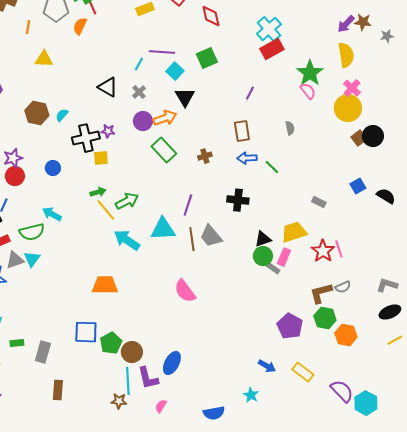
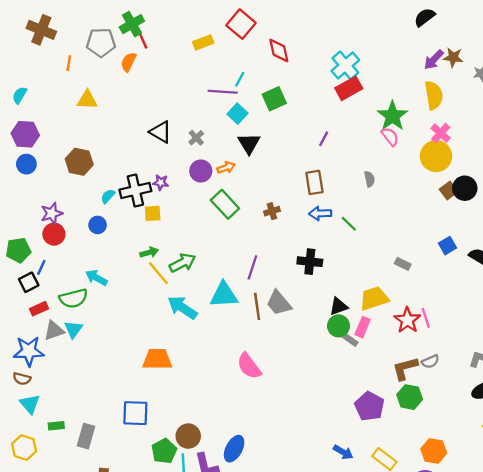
cyan line: (139, 64) -> (240, 79), moved
cyan semicircle: (62, 115) -> (108, 196), moved
orange arrow: (165, 118) -> (226, 168), size x0.7
orange hexagon: (346, 335) -> (434, 451), moved
green pentagon: (111, 343) -> (164, 451), moved

